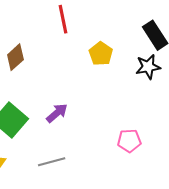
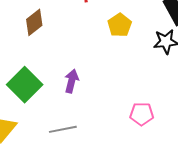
purple arrow: (57, 113) -> (72, 81), turned -40

